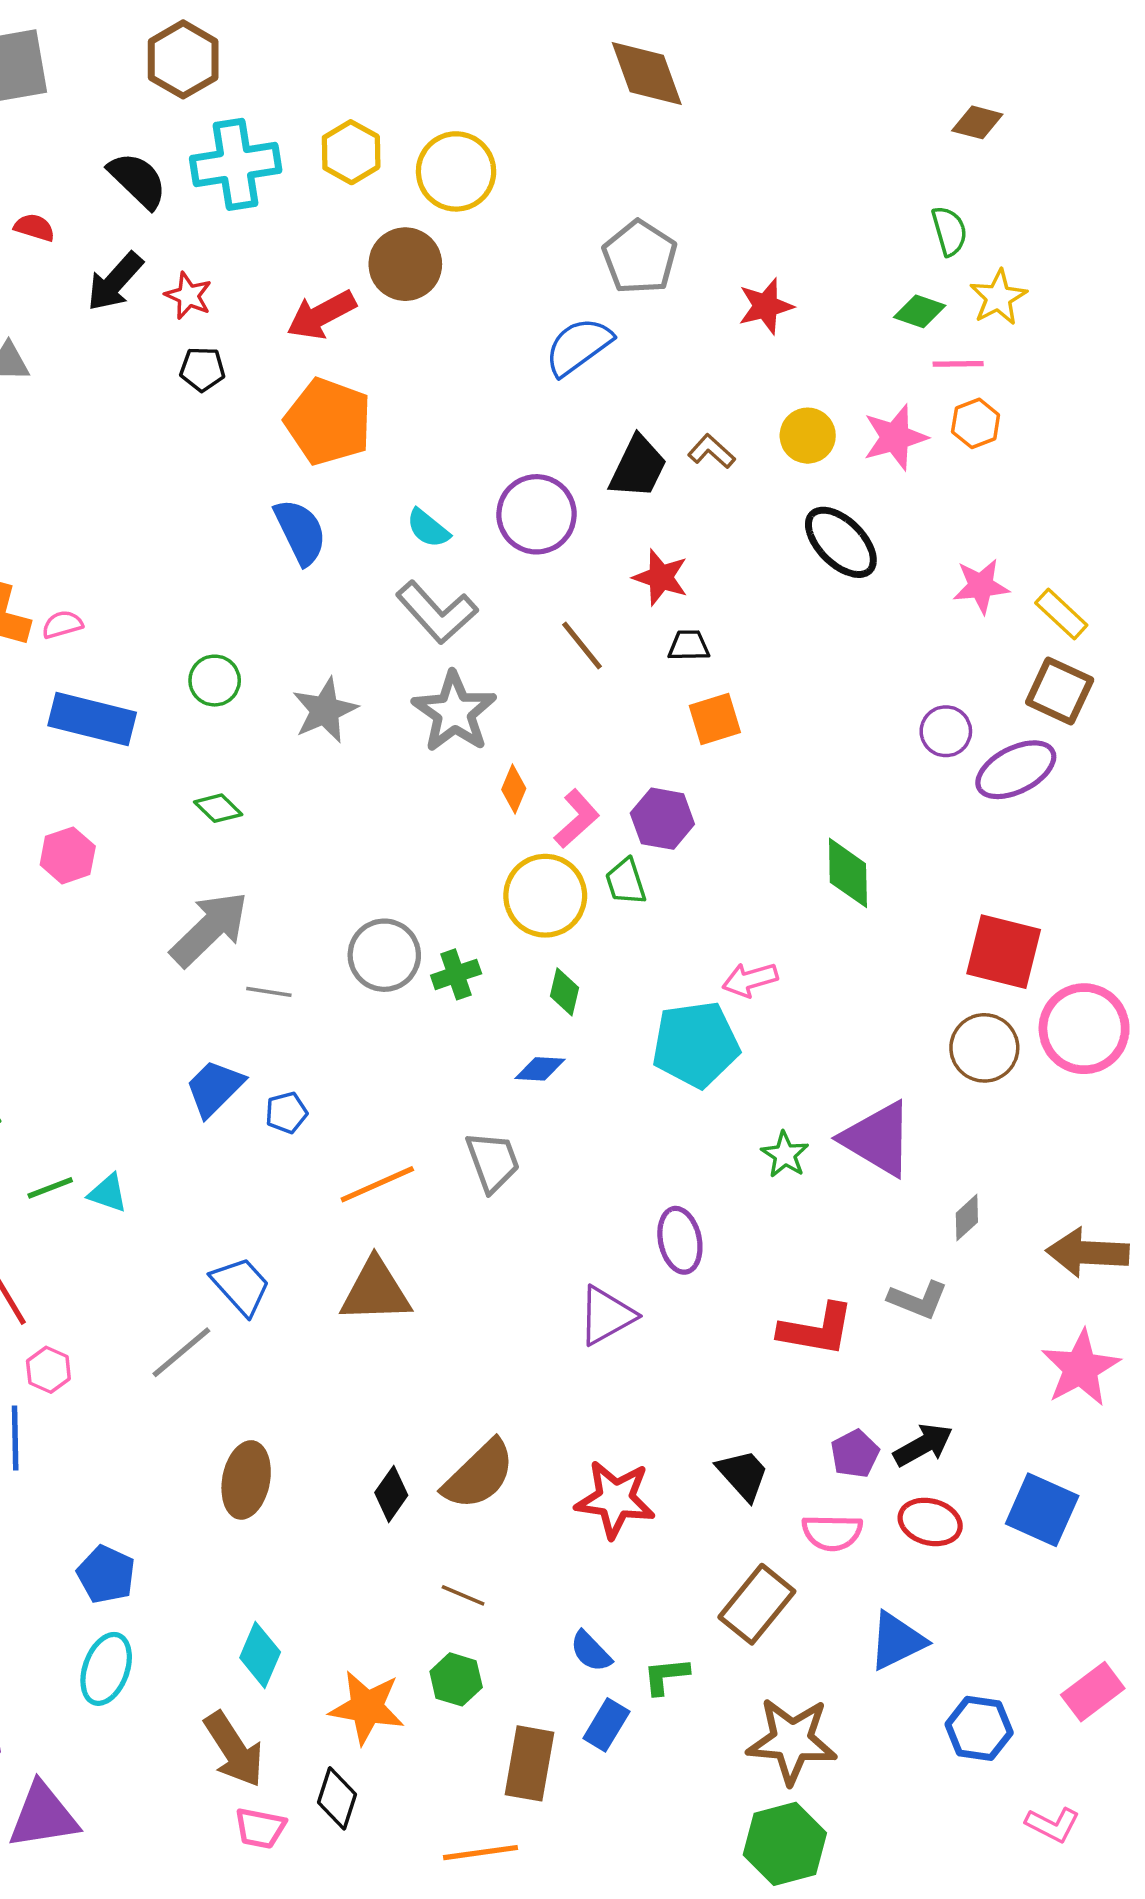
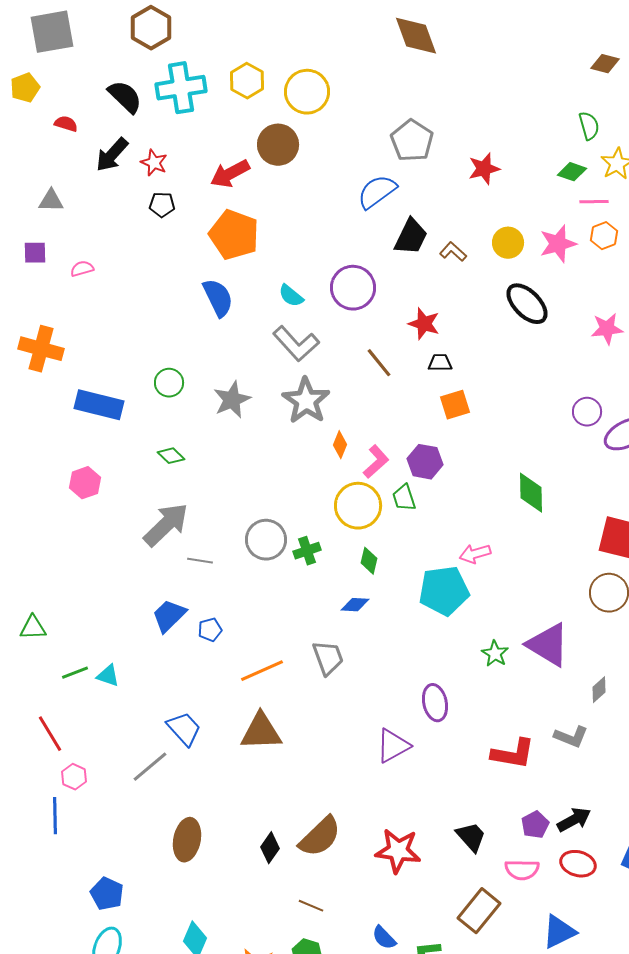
black trapezoid: (638, 467) -> (411, 237), moved
pink semicircle: (62, 625) -> (82, 269), moved

